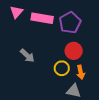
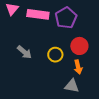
red circle: (74, 51) -> (79, 46), moved
yellow circle: (62, 68) -> (55, 55), moved

